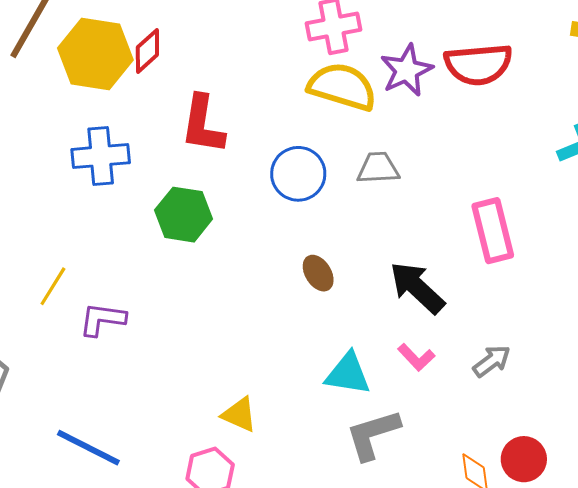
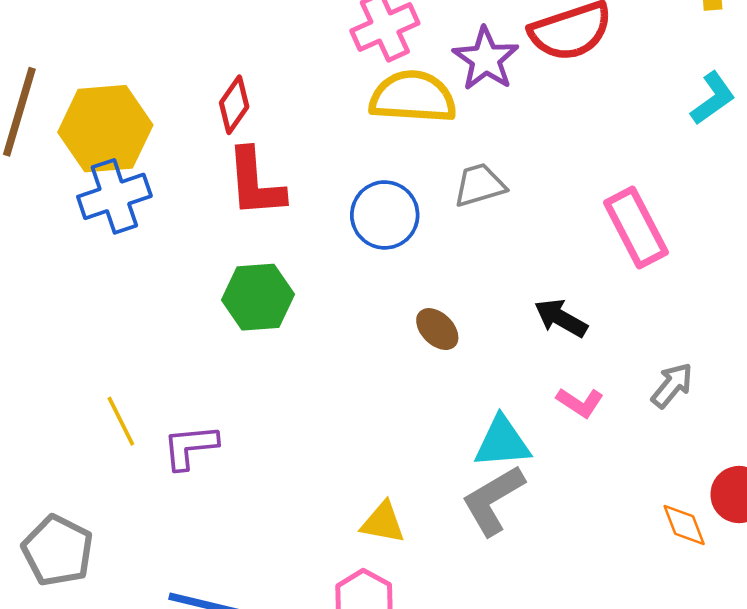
red diamond: (147, 51) -> (234, 105), moved
blue cross: (101, 156) -> (114, 196), moved
yellow line: (53, 286) -> (121, 421), turned -45
black arrow: (417, 288) -> (561, 318), size x0.7
gray L-shape: (373, 434) -> (493, 500), moved

